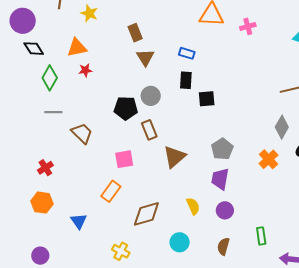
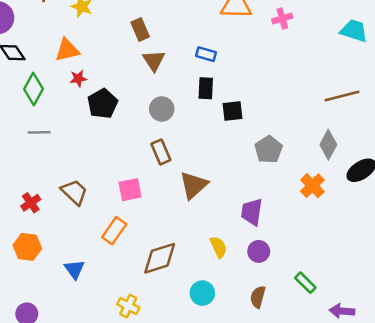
black pentagon: (126, 108) -> (102, 104), moved, turned -30
brown trapezoid: (82, 133) -> (74, 192), moved
gray pentagon: (222, 149) -> (269, 149), moved
green rectangle: (261, 236) -> (305, 283), turned -36

